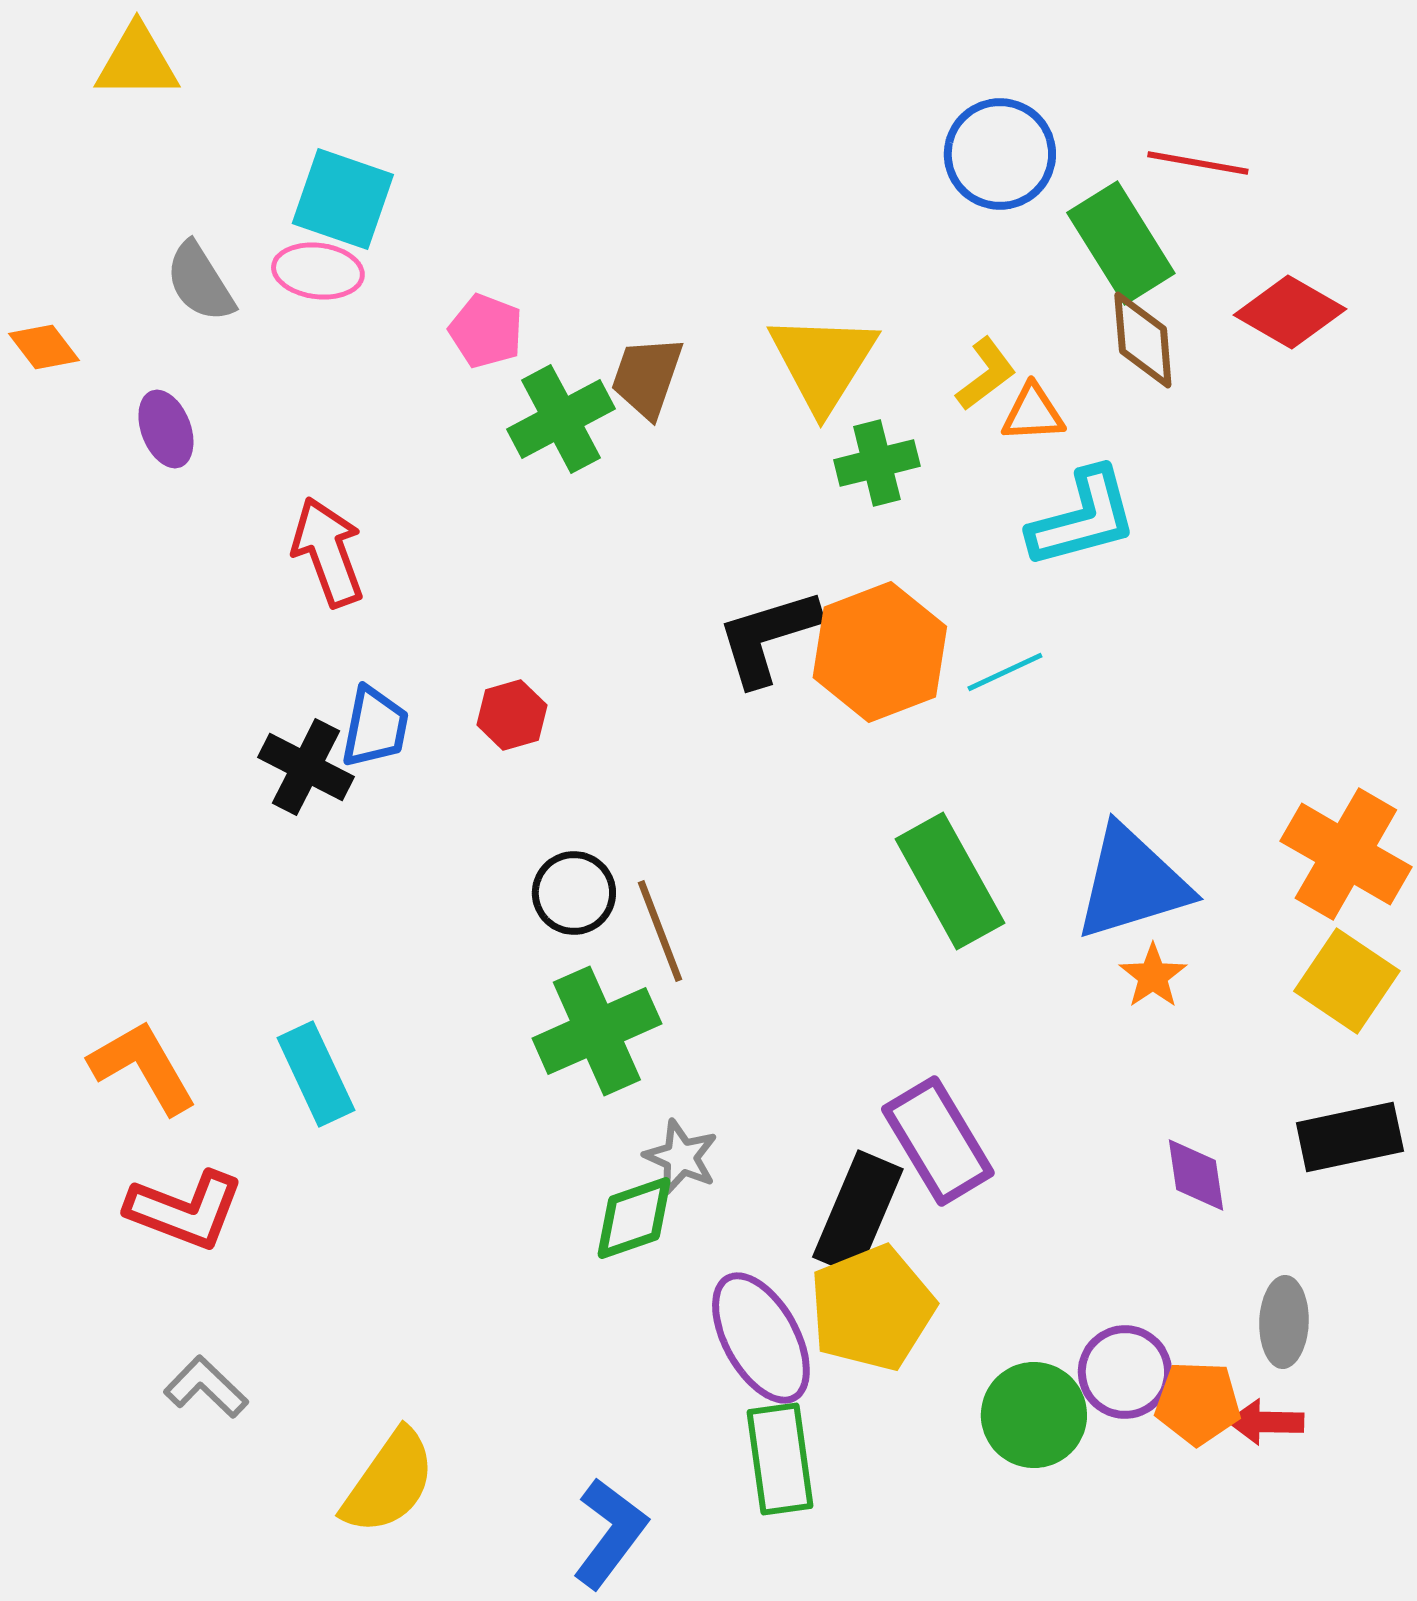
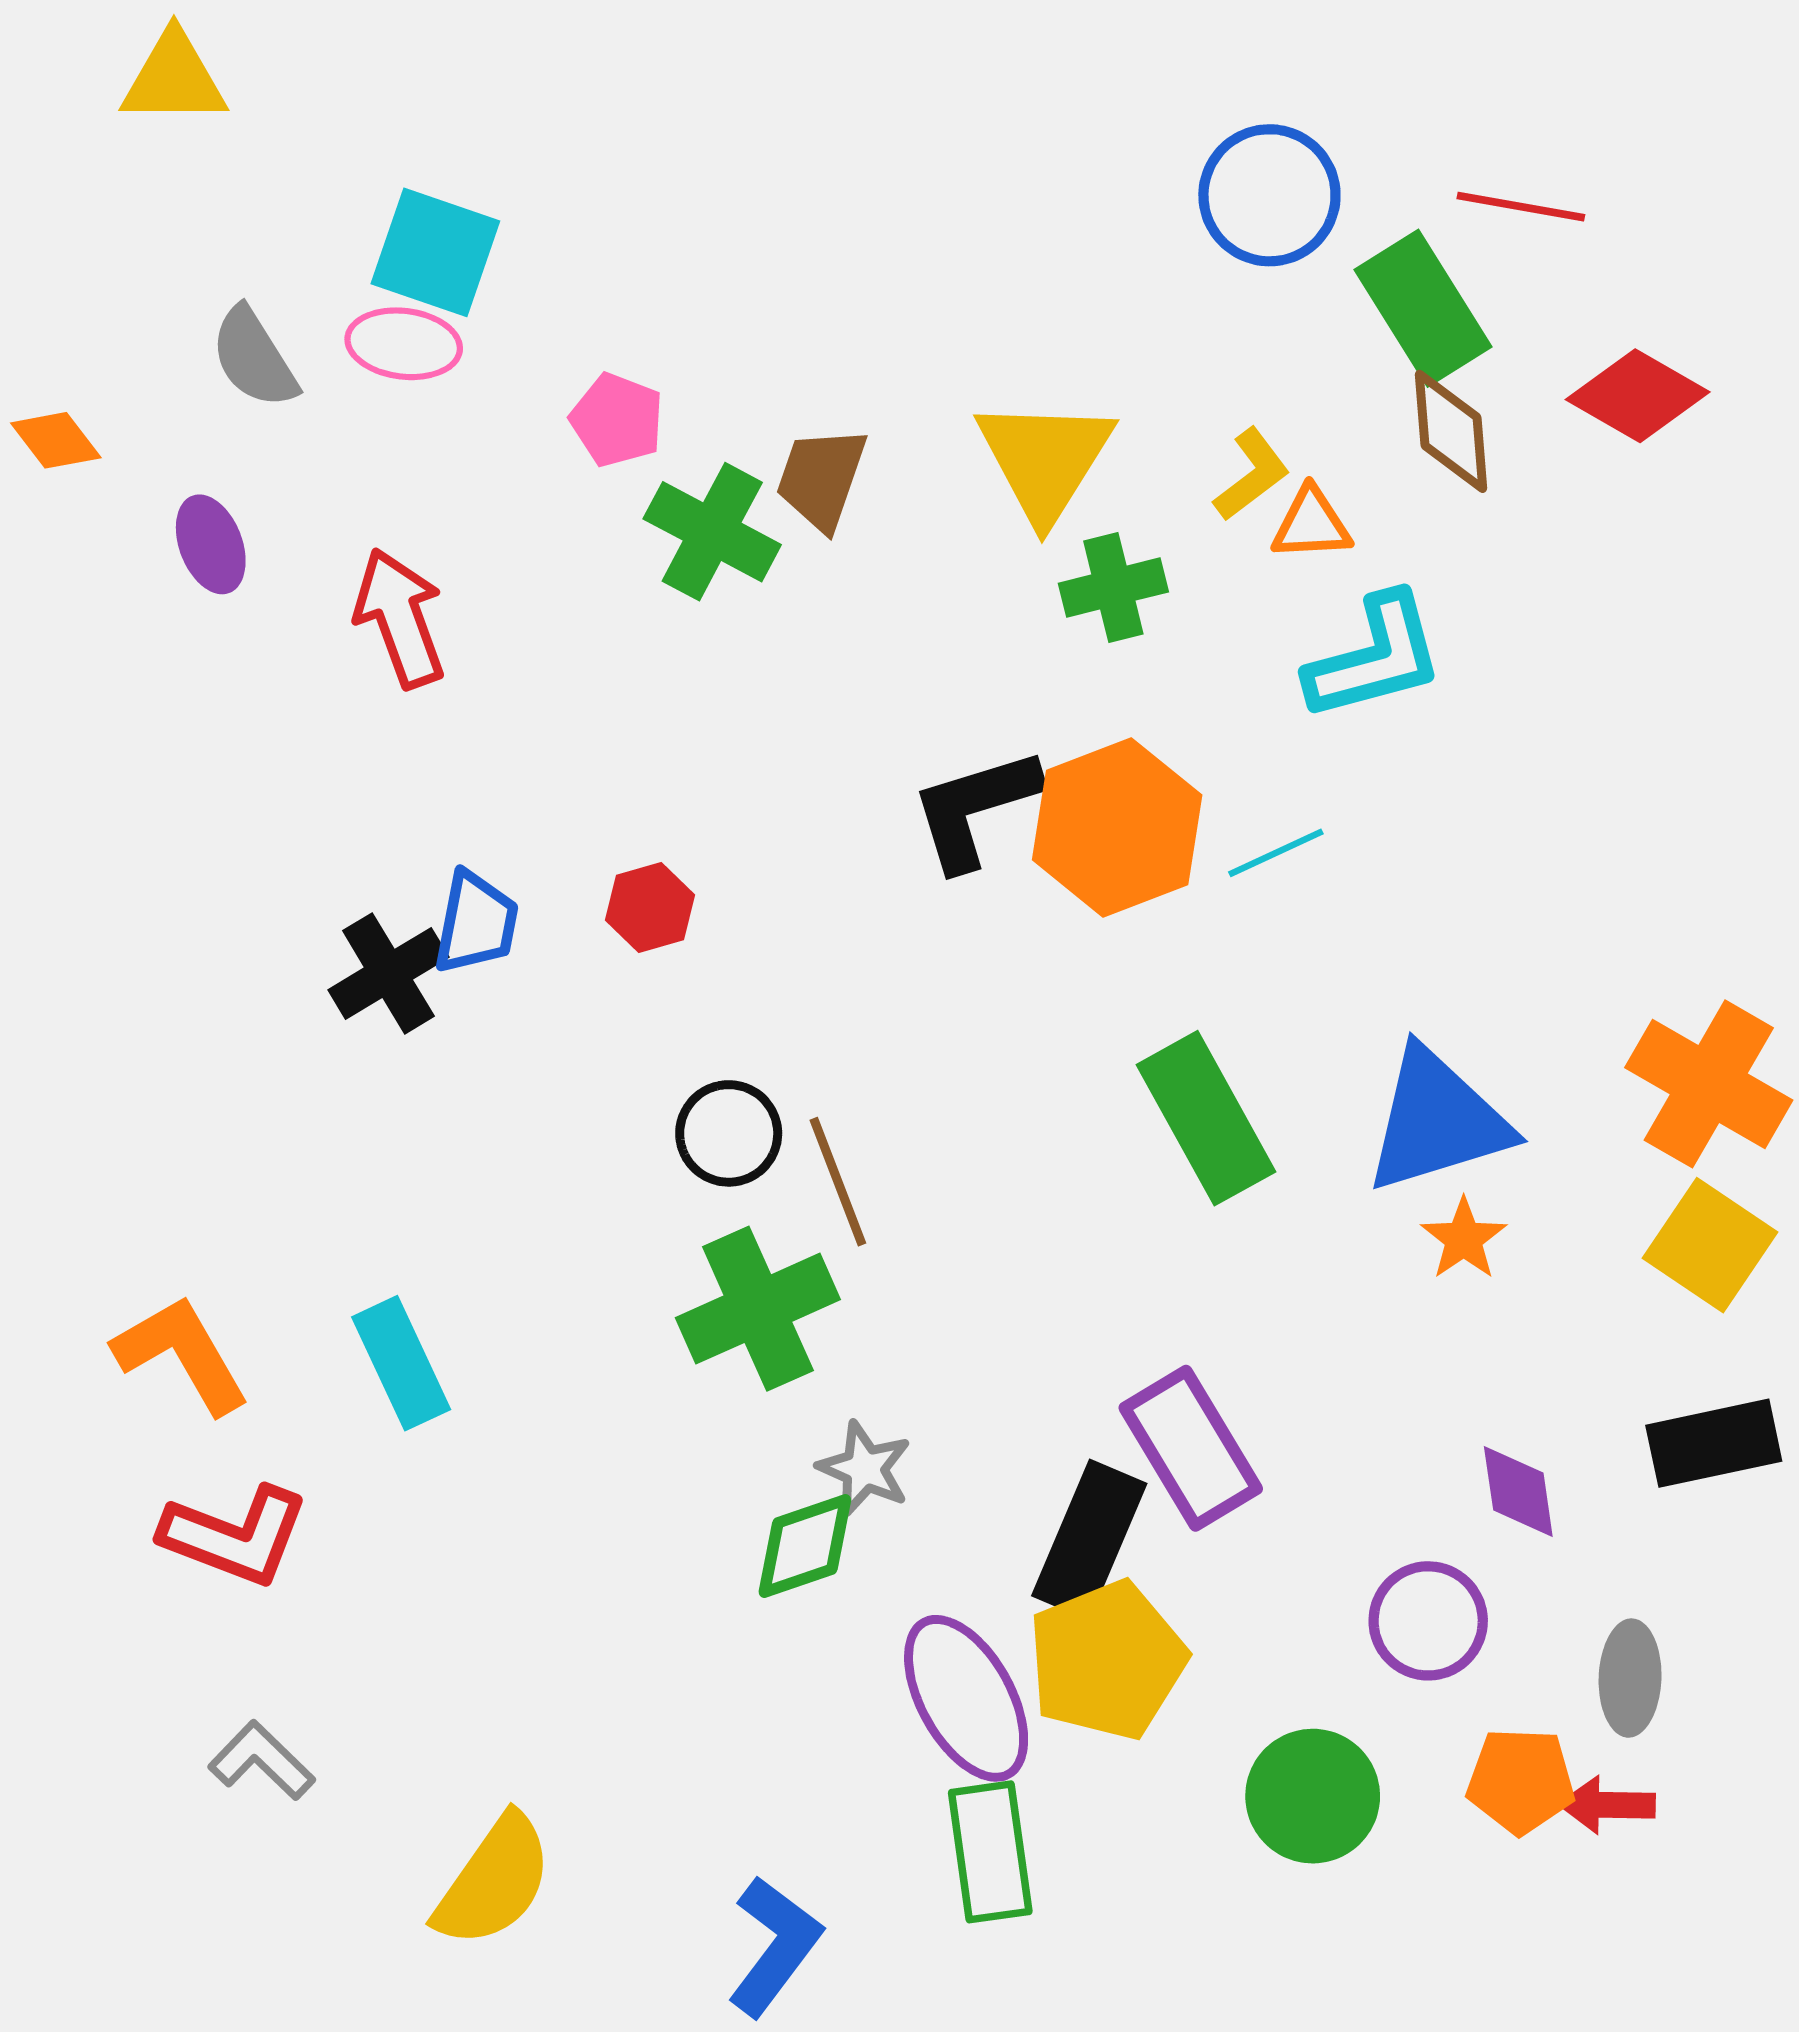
green cross: (561, 419) -> (712, 532), turned -34
red arrow: (328, 552) -> (400, 618), moved
black cross: (306, 767) -> (388, 973), turned 32
purple circle: (1125, 1372) -> (1428, 1621), moved

